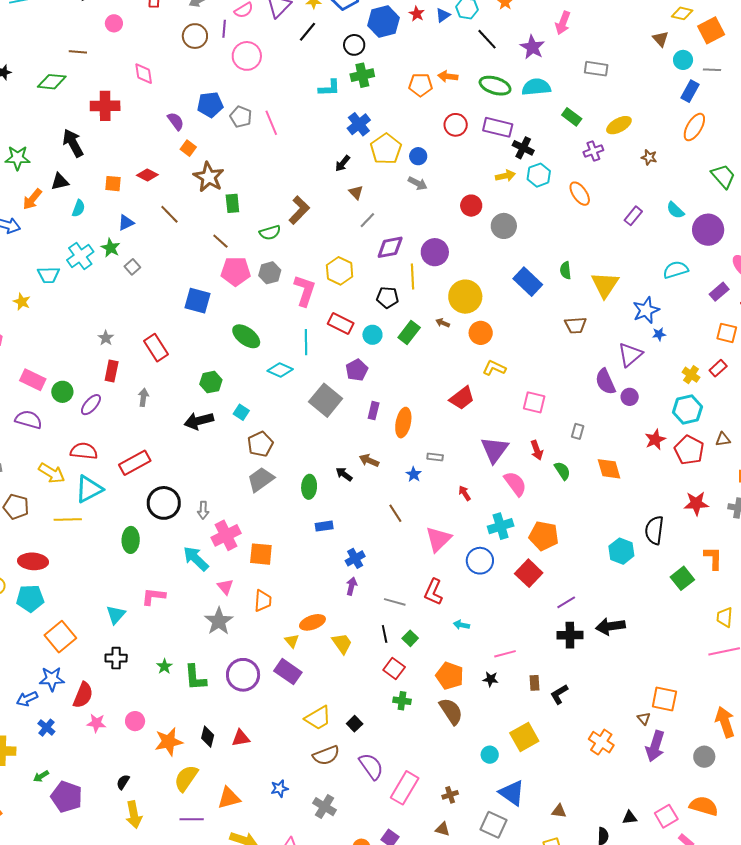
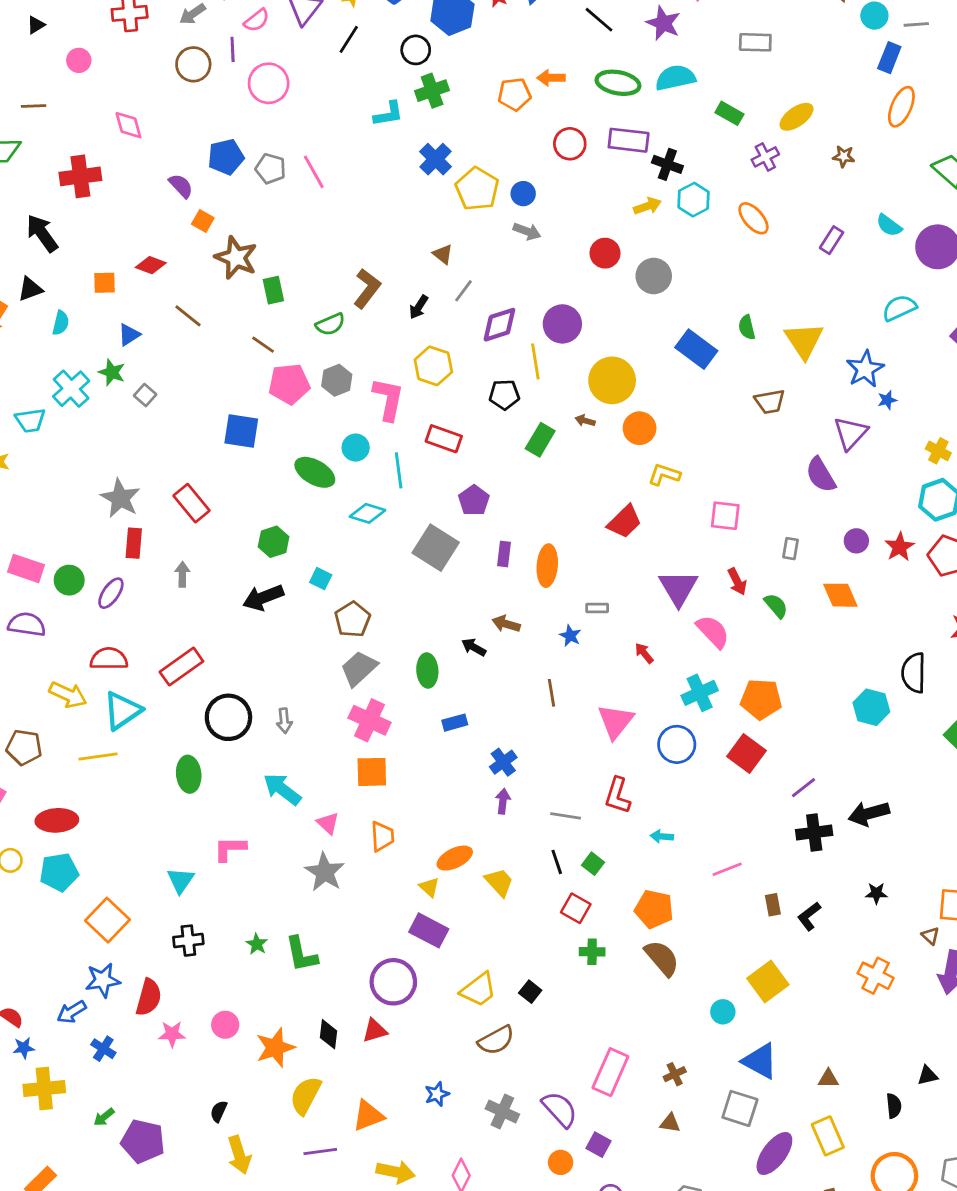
black arrow: (343, 163) -> (419, 307), moved
cyan circle: (372, 335) -> (356, 448), moved
gray star: (106, 338) -> (120, 498), size x1.8
purple circle: (630, 397) -> (856, 541), moved
brown line: (395, 513) -> (551, 693), turned 30
pink cross: (226, 535) -> (370, 720), moved, turned -32
purple circle: (243, 675) -> (393, 982), moved
black star: (491, 679) -> (876, 893), moved
purple semicircle: (371, 766) -> (560, 1109), moved

